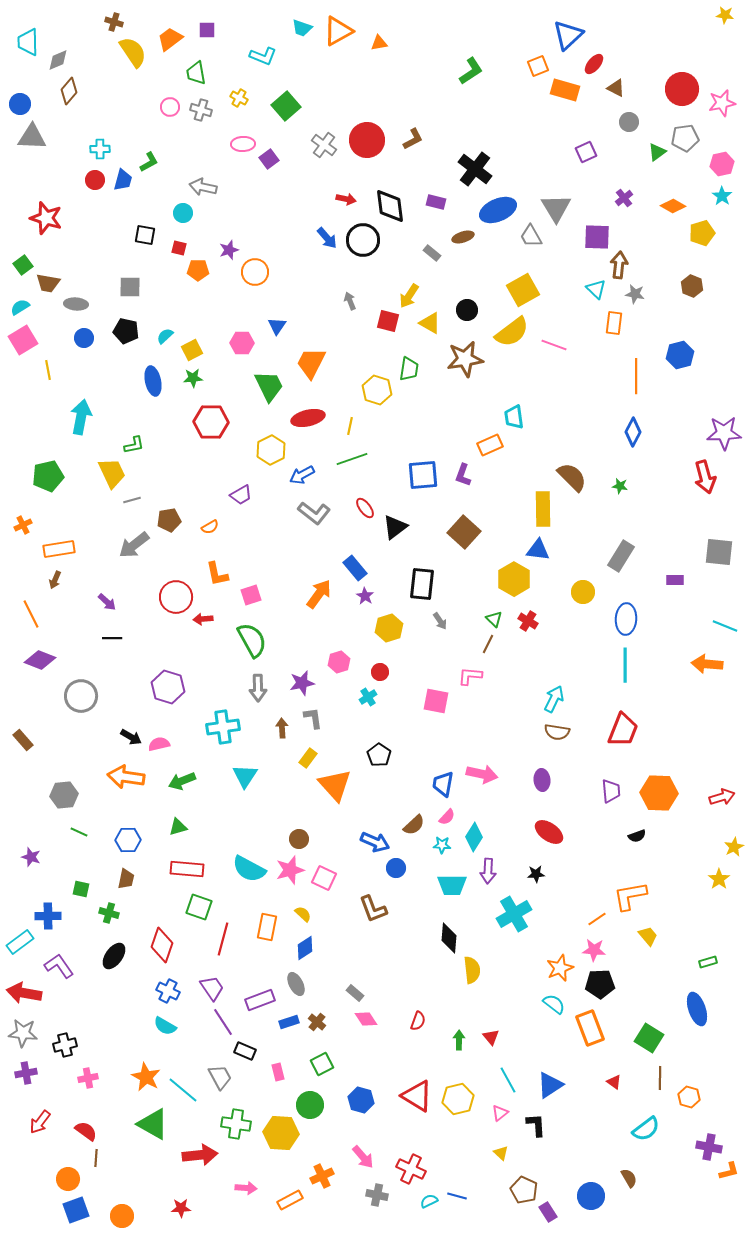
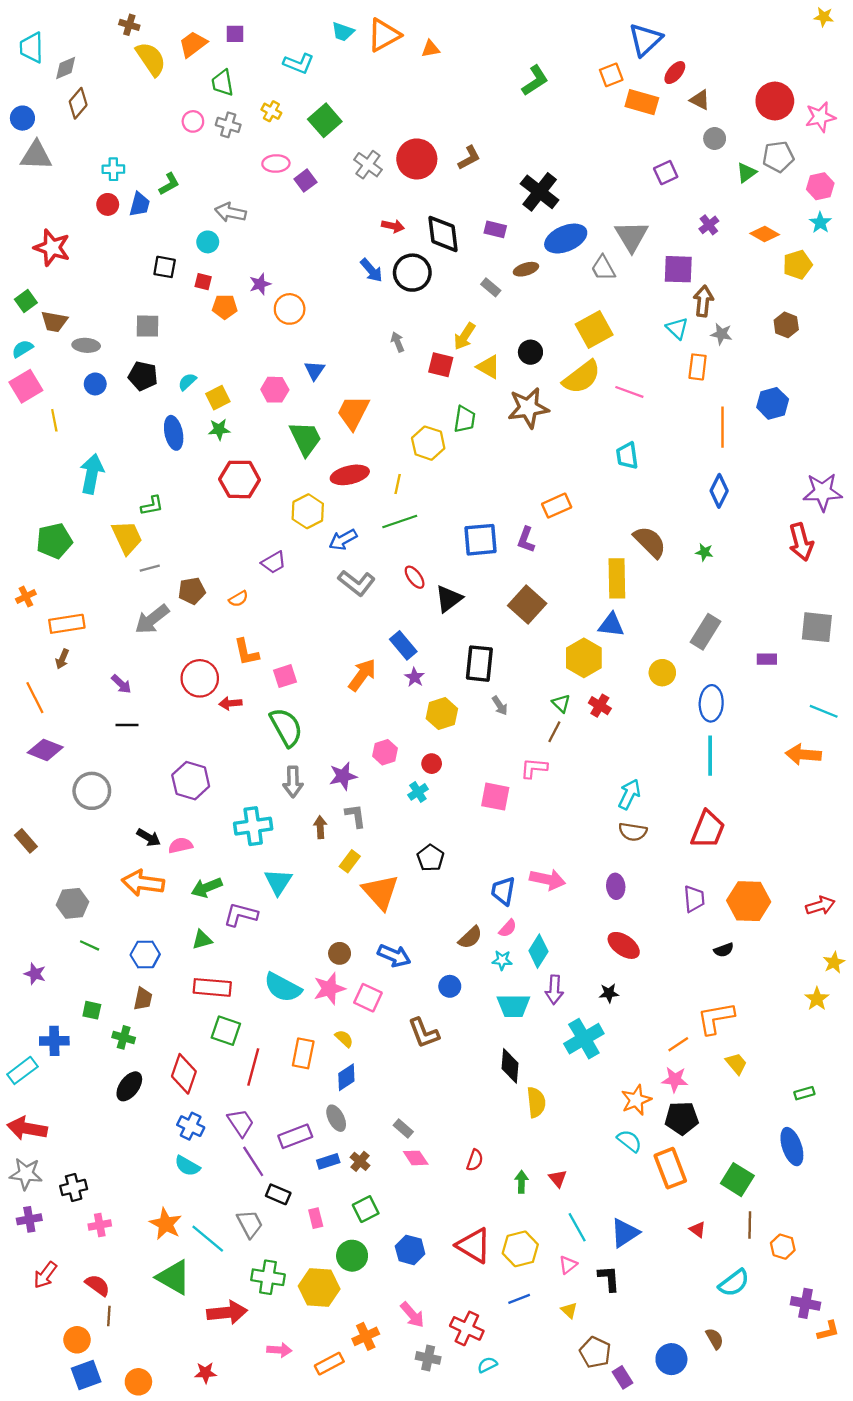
cyan trapezoid: (514, 417) -> (627, 456), moved
blue arrow: (375, 842) -> (394, 956), moved
purple L-shape: (59, 966) -> (241, 915), moved, turned -40
blue line: (457, 1196) -> (519, 1299), moved, turned -36

